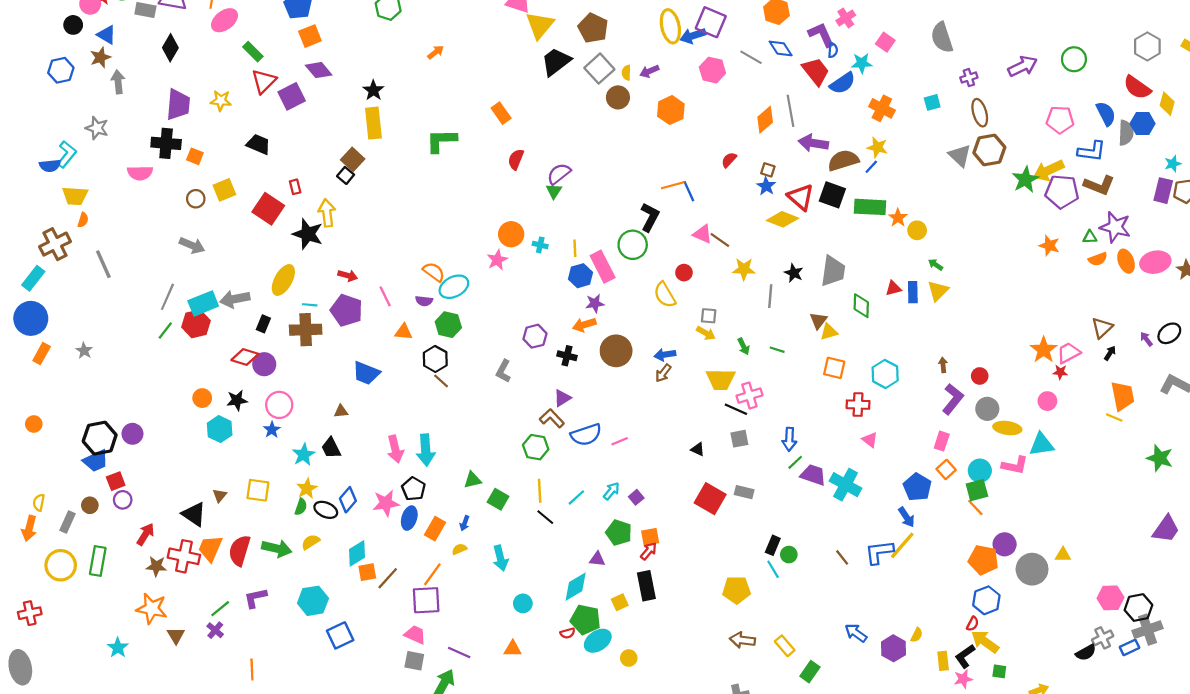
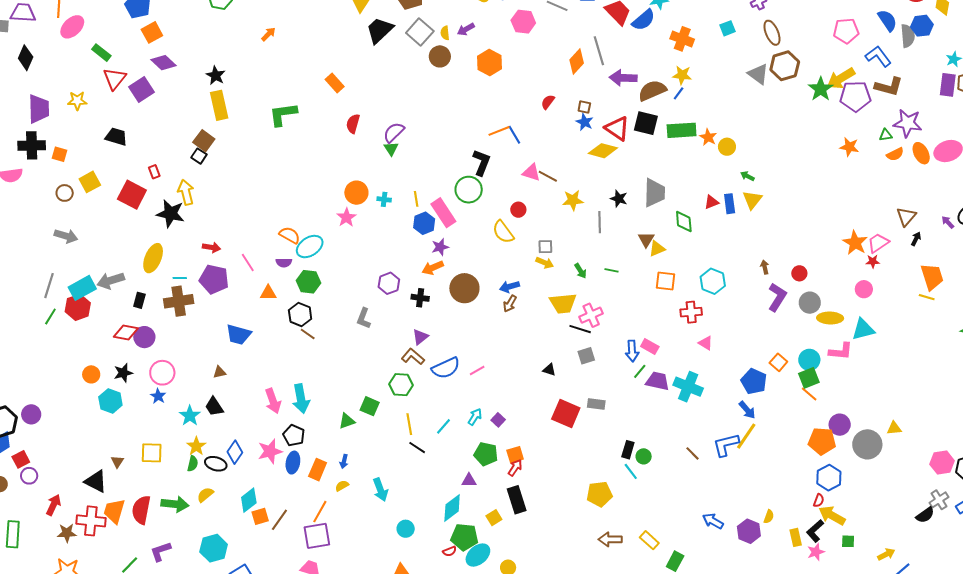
blue L-shape: (1092, 151) -> (878, 56), turned -128
pink rectangle: (942, 441) -> (650, 347), moved, turned -72
green square: (498, 499) -> (370, 406), moved

